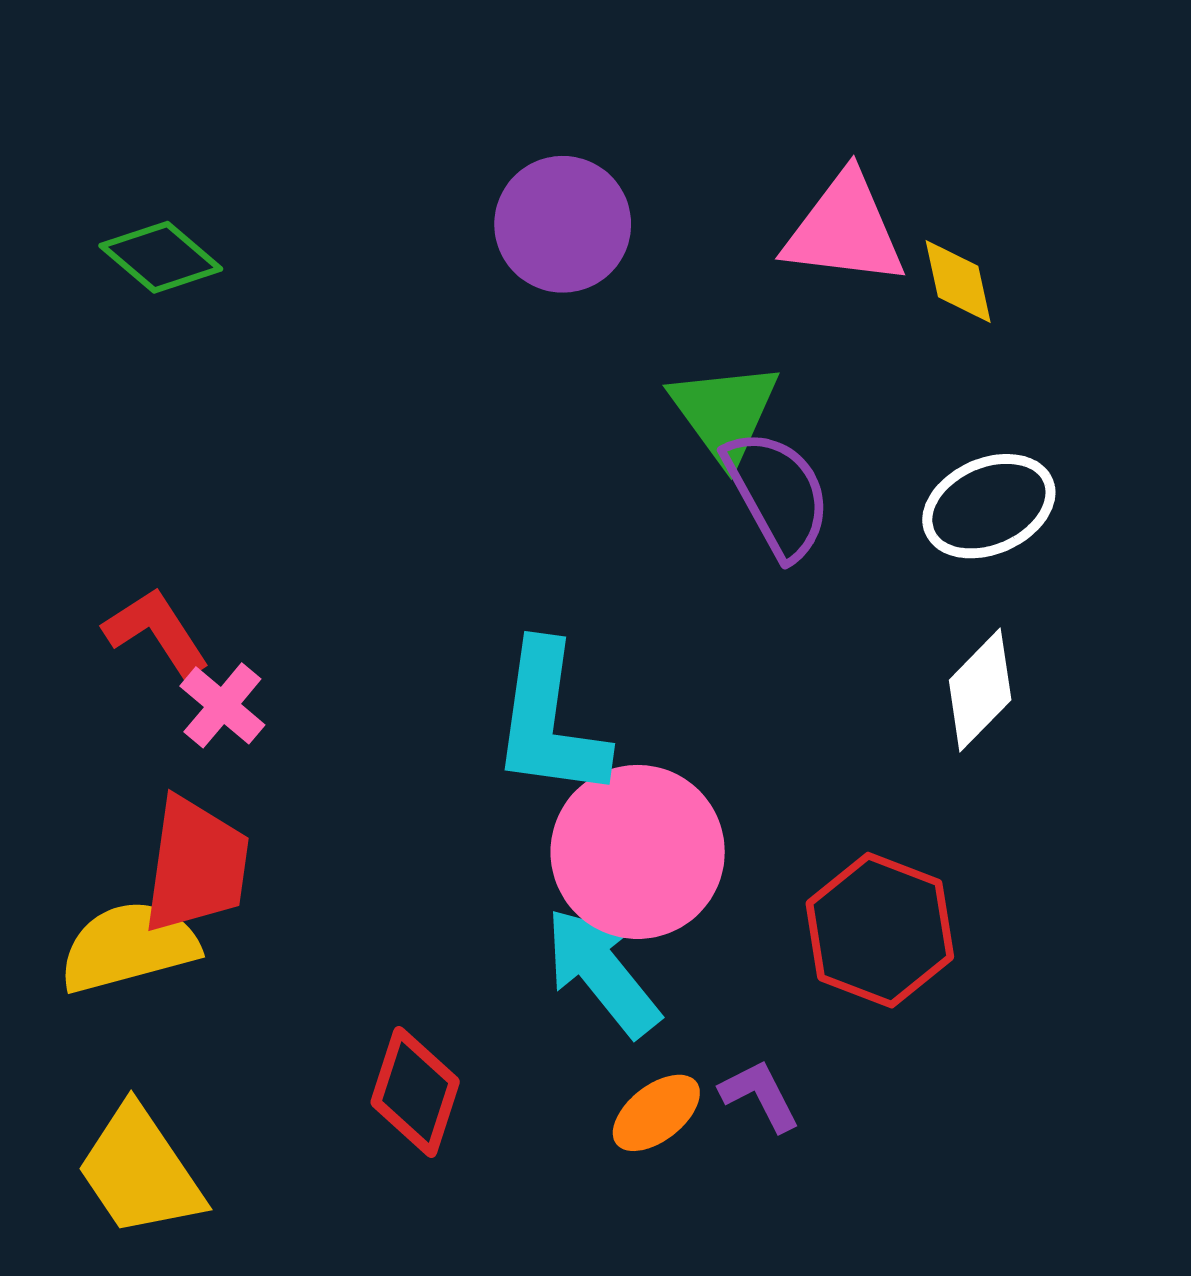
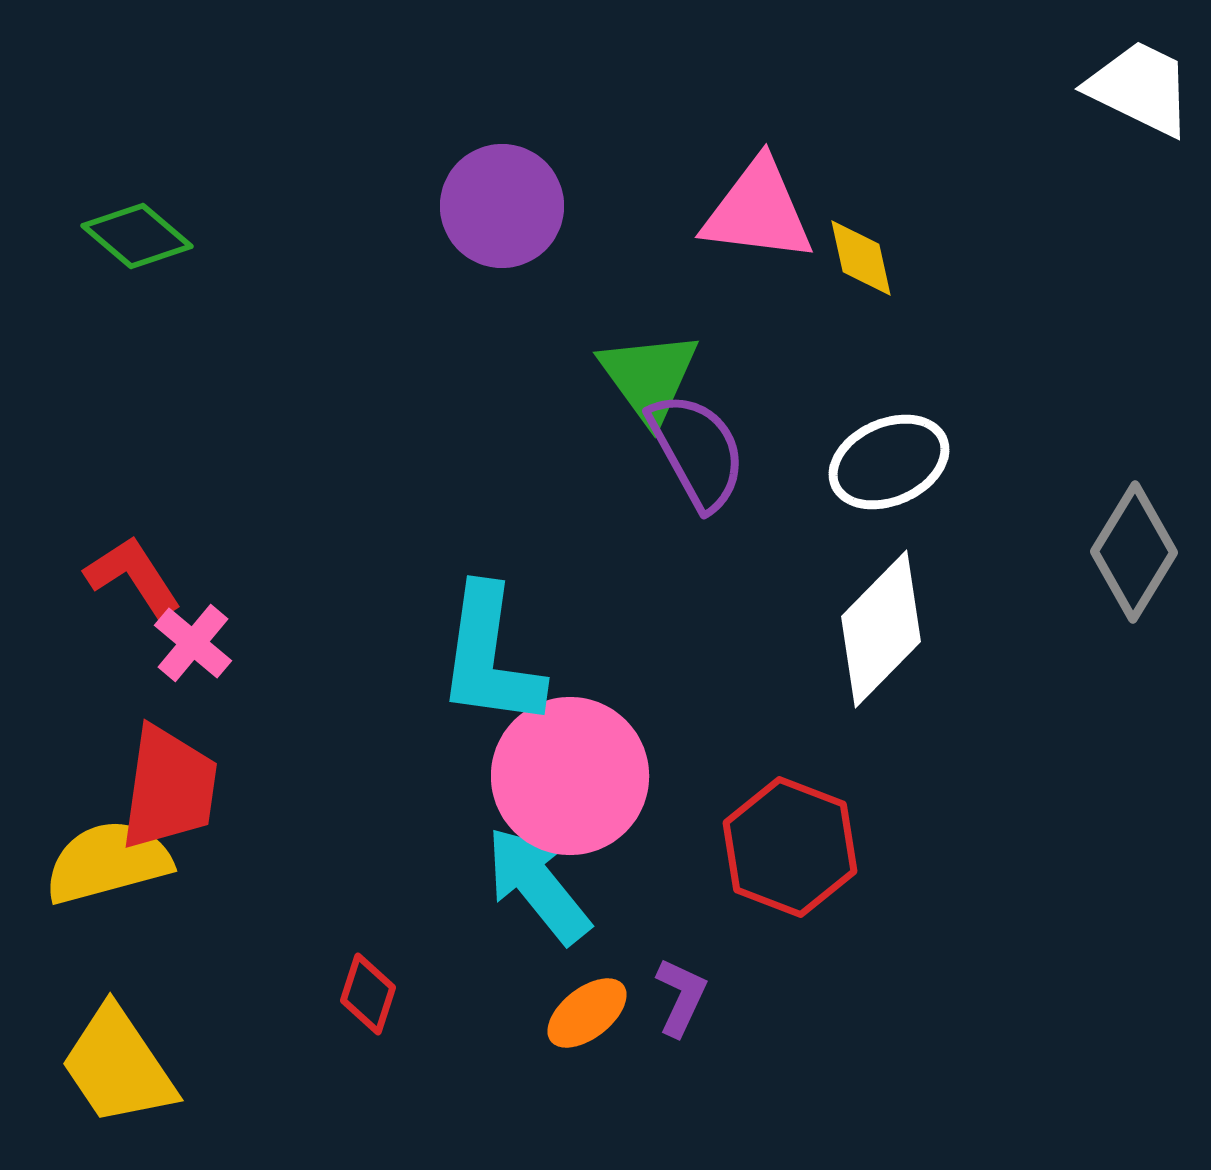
white diamond: (980, 690) -> (881, 629), size x1.4
red diamond: (415, 1092) -> (368, 994), size x0.7
purple L-shape: (760, 1095) -> (681, 997), turned 52

